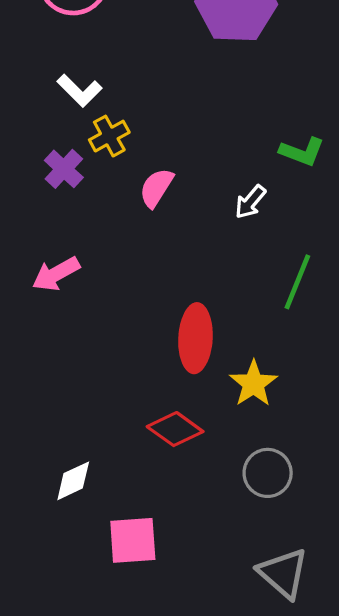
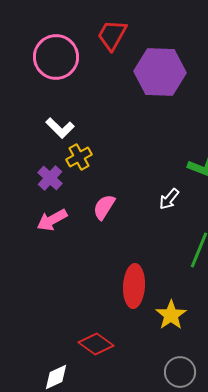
pink semicircle: (156, 188) -> (104, 207), moved
pink arrow: (56, 274) -> (52, 220), moved
red diamond: (175, 429) -> (96, 344), moved

